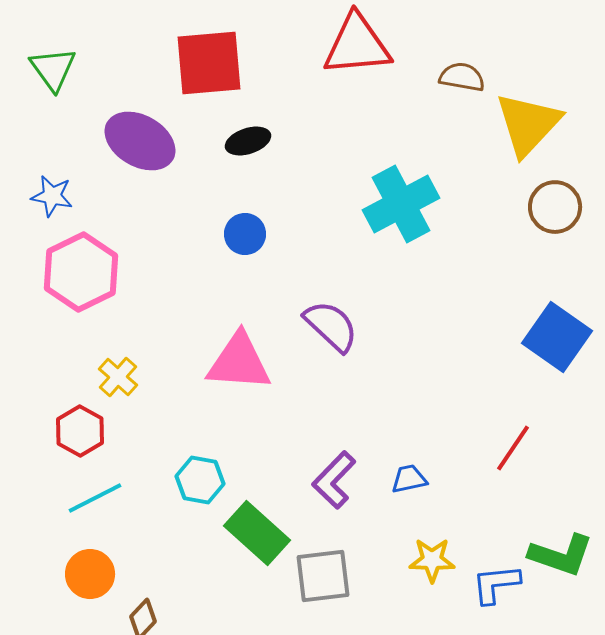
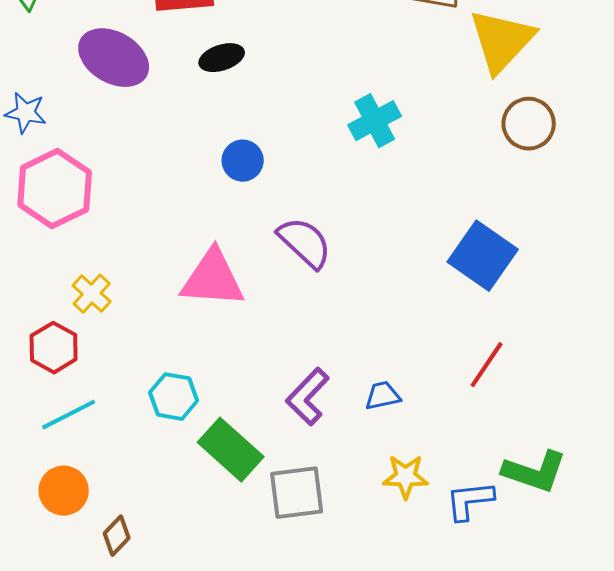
cyan cross: (401, 204) -> (375, 121), size x0.7
blue circle: (245, 234) -> (243, 161), moved
blue square: (557, 337) -> (483, 256), moved

